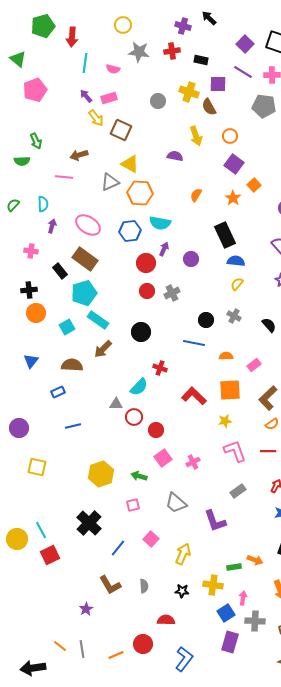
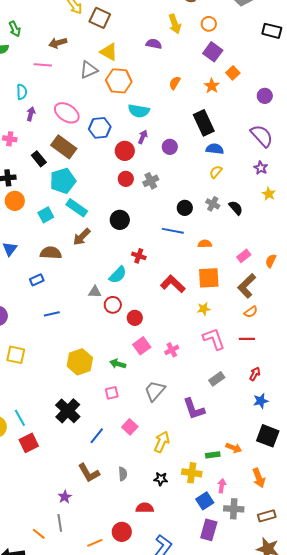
blue hexagon: (130, 231) -> (100, 128), moved
black semicircle: (269, 325) -> (236, 208), moved
pink rectangle: (254, 365) -> (244, 256), moved
gray trapezoid: (176, 503) -> (155, 391), turned 90
gray line: (82, 649) -> (60, 523), moved

